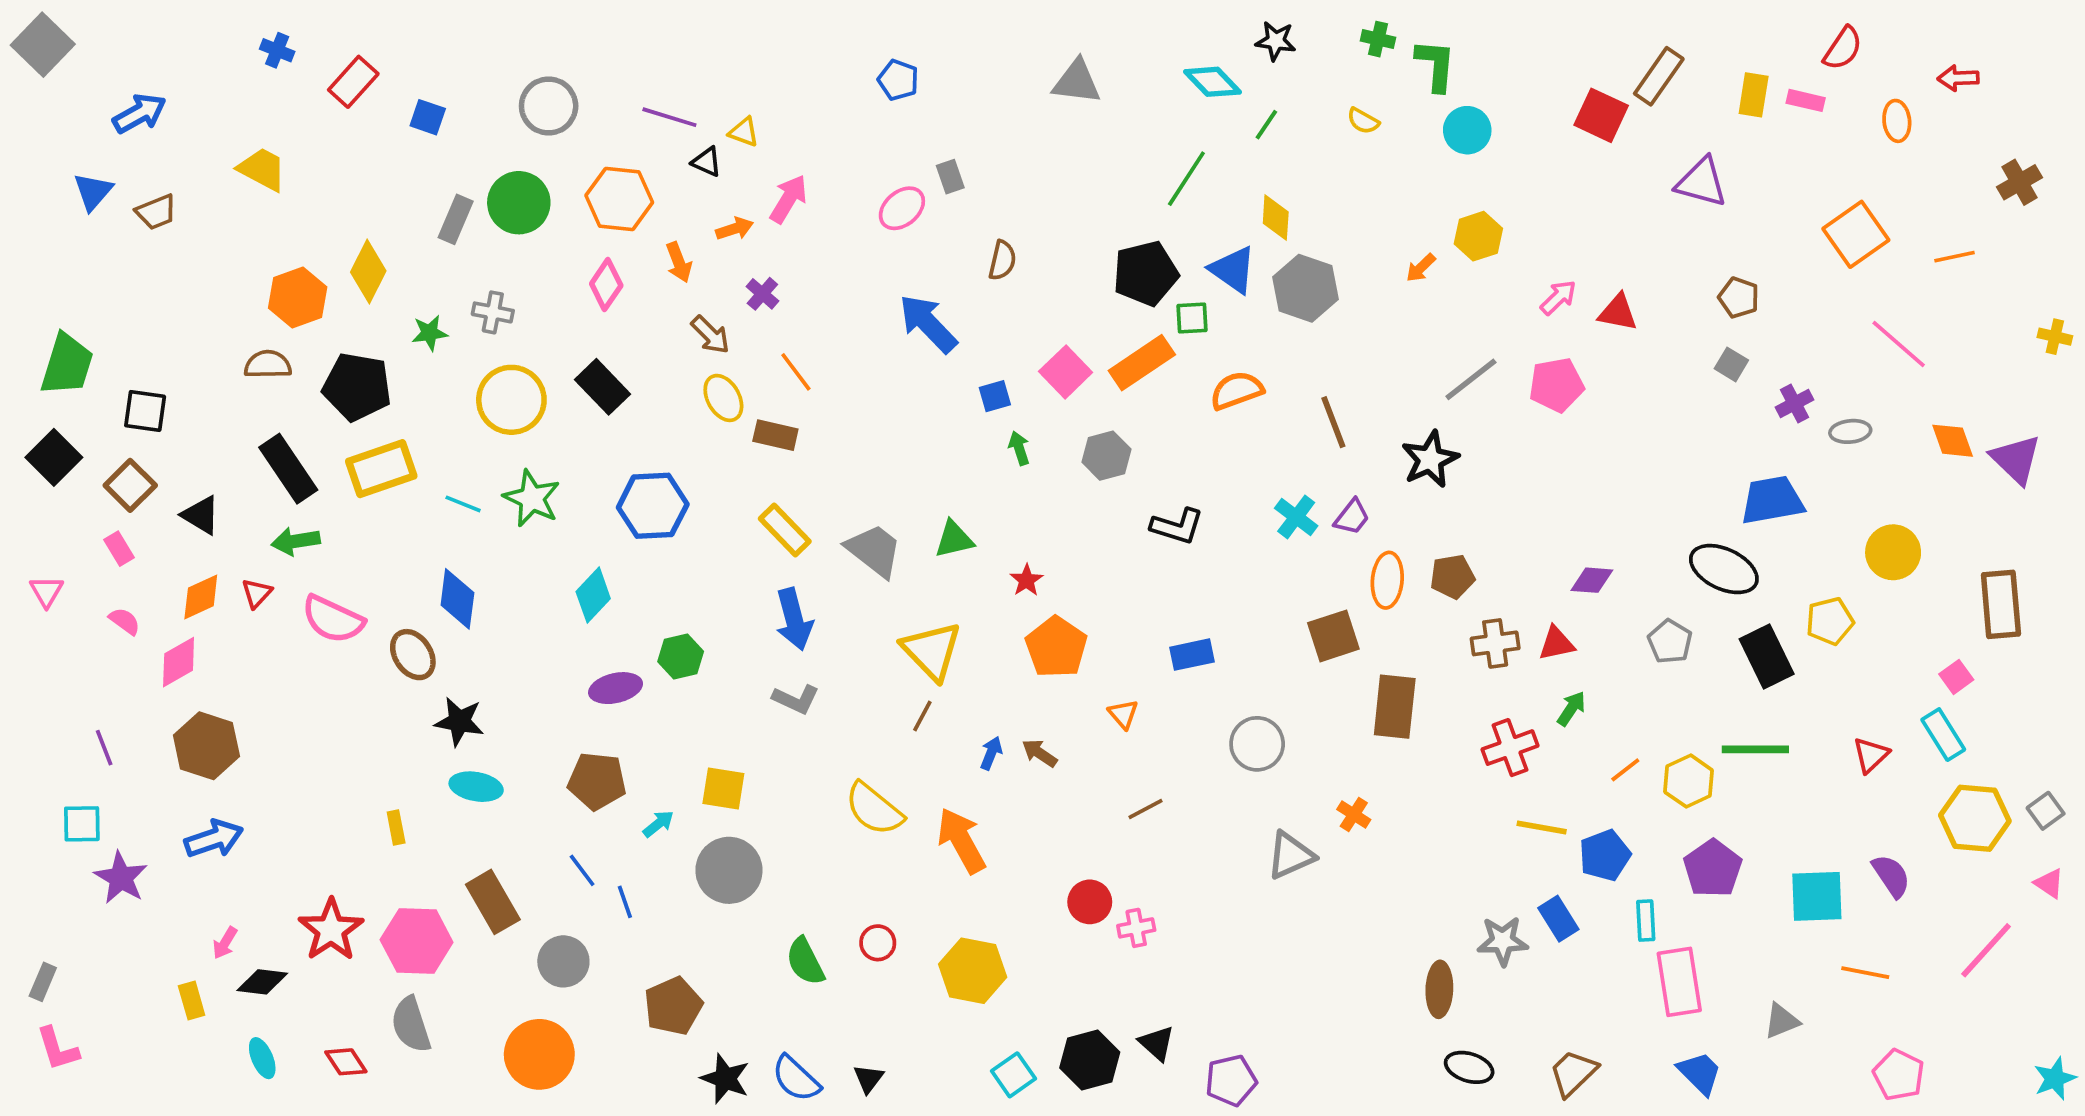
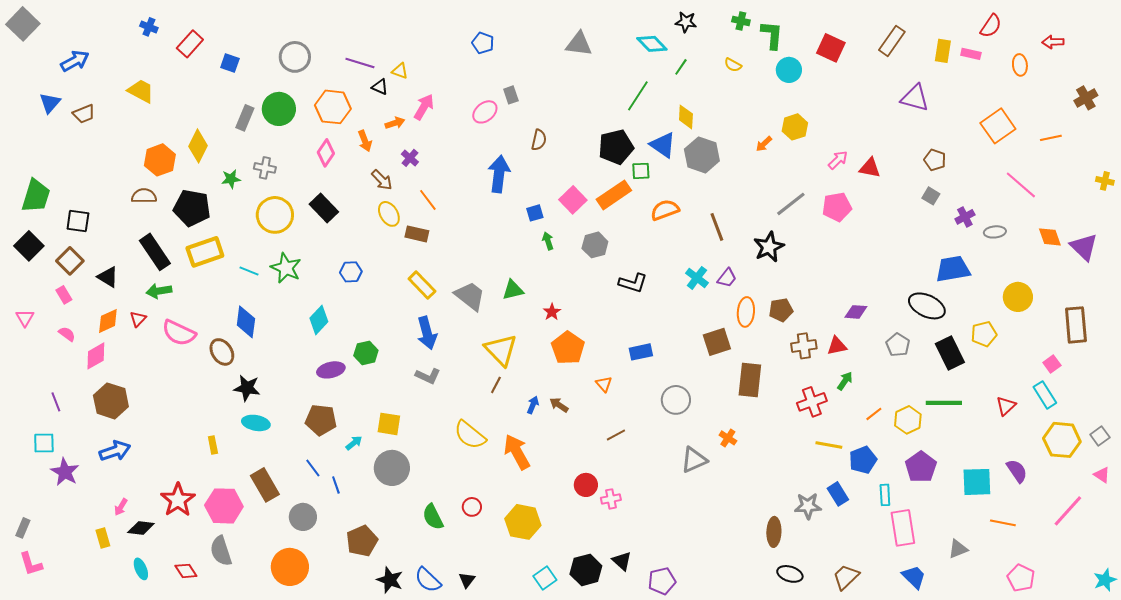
red square: (1601, 115) -> (831, 48), moved
blue arrow: (928, 324) -> (499, 174), turned 51
blue hexagon: (653, 506) -> (351, 272), size x0.6

